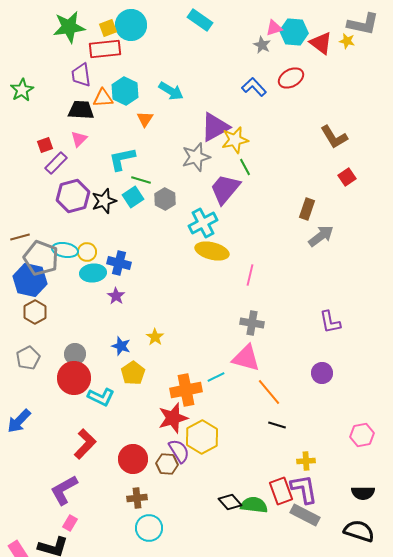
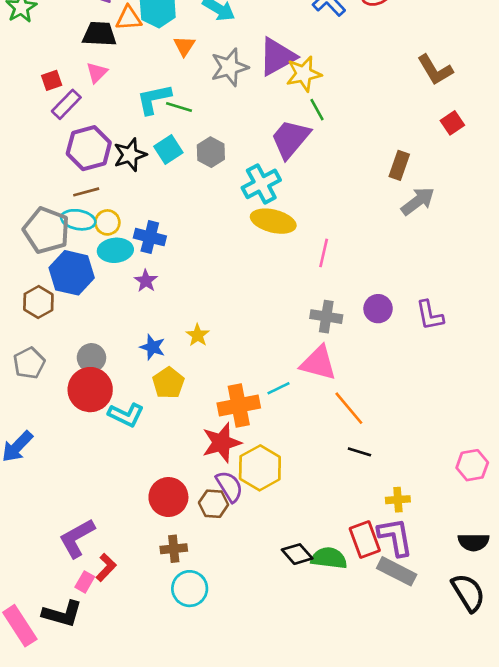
gray star: (196, 157) -> (229, 67), moved
green line: (141, 180) -> (179, 107), moved
brown line: (20, 237) -> (86, 192), moved
blue hexagon: (30, 280) -> (72, 273), moved
purple circle: (322, 373) -> (378, 309), moved
red L-shape: (85, 444) -> (106, 567), moved, size x0.7
black semicircle: (359, 531) -> (468, 593), turned 40

